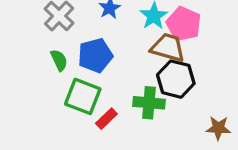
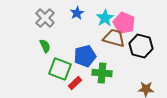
blue pentagon: (95, 55) -> (85, 56), moved
black hexagon: (176, 79) -> (141, 46), moved

